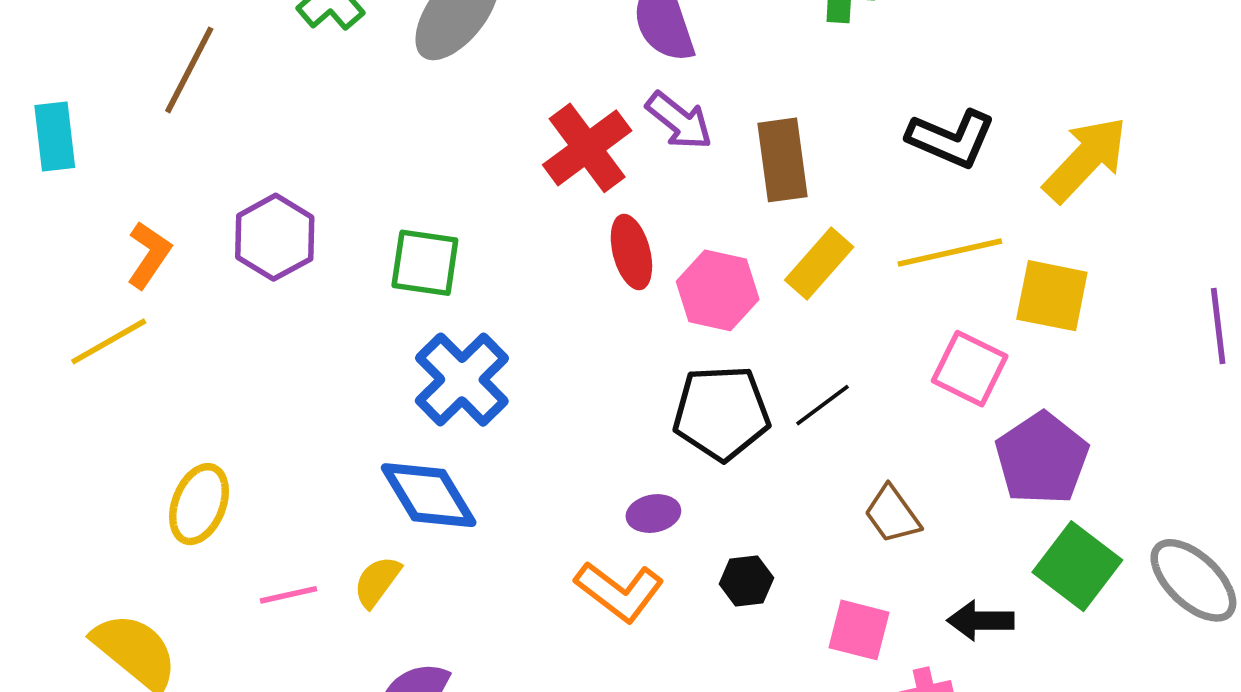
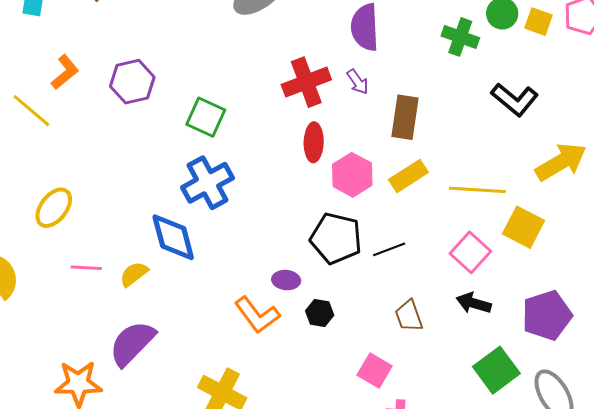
purple arrow: (679, 121) -> (358, 82), size x0.7
black L-shape: (951, 139) -> (515, 99), moved
yellow line: (109, 341) -> (31, 111), turned 54
purple pentagon: (1042, 458) -> (547, 315), moved
black hexagon: (746, 581) -> (320, 313), moved
black arrow: (981, 621) -> (474, 303), moved

